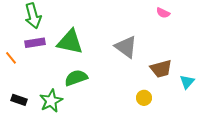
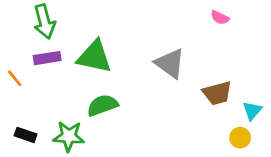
yellow circle: (144, 98) -> (240, 138), moved
green star: (51, 101) -> (69, 136), turned 30

